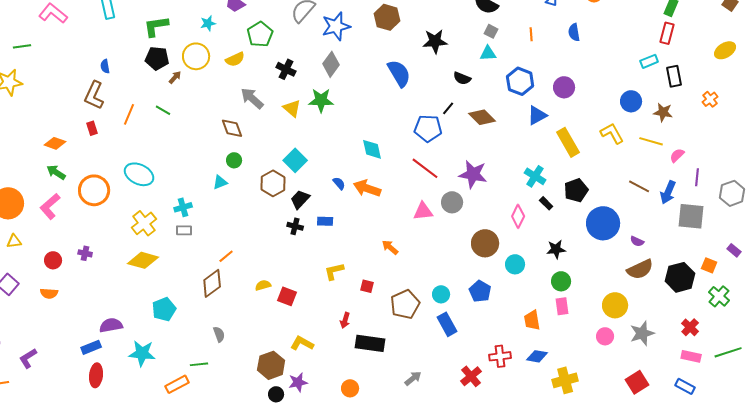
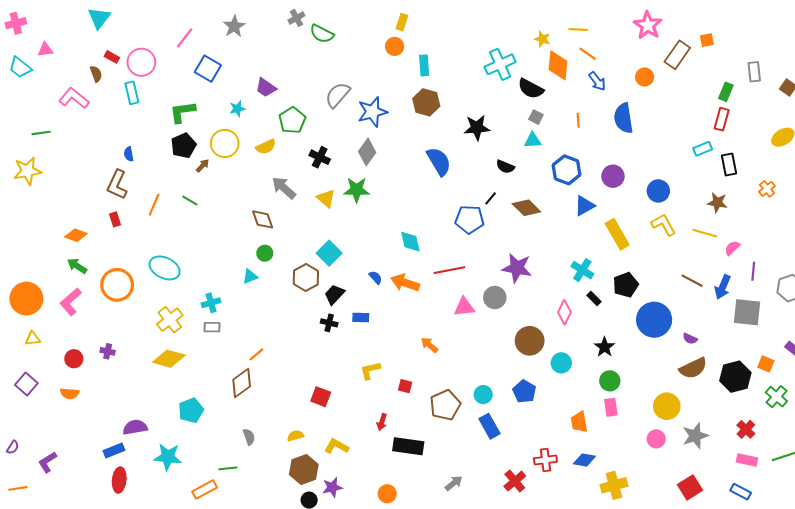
blue semicircle: (574, 32) -> (624, 118), size x1.6
black pentagon: (157, 58) -> (184, 146), turned -30
blue circle: (631, 101) -> (658, 191), moved
red line: (425, 168) -> (449, 270), moved, turned -48
black star: (556, 249) -> (605, 347), turned -30
yellow semicircle: (263, 285) -> (295, 436), moved

